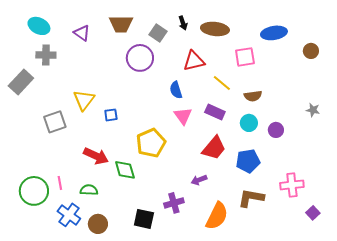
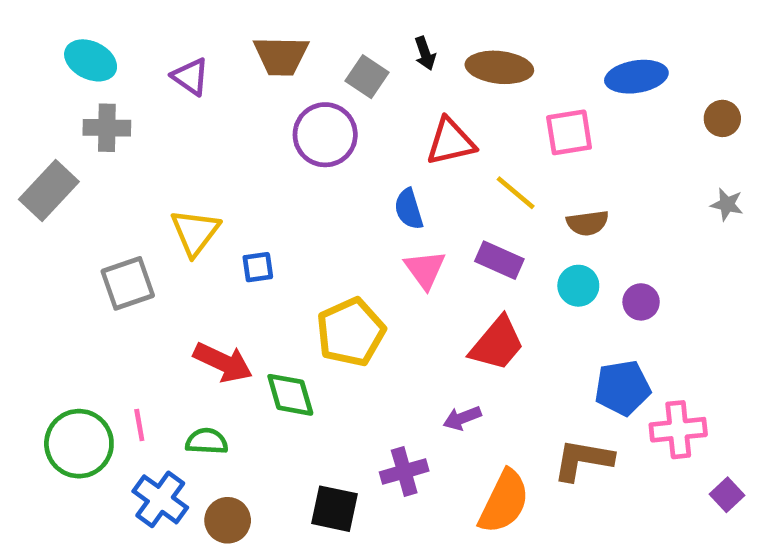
gray star: (313, 110) -> (727, 204), moved
blue pentagon: (248, 161) -> (622, 388), moved

